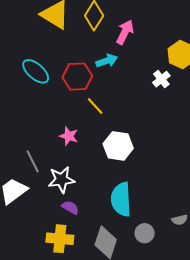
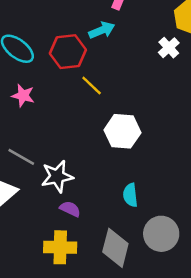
pink star: (69, 136) -> (23, 96), moved
gray line: (33, 161) -> (21, 157), turned -30
cyan semicircle: (121, 199) -> (130, 195), size x0.6
gray circle: (145, 233) -> (161, 234), size x1.5

